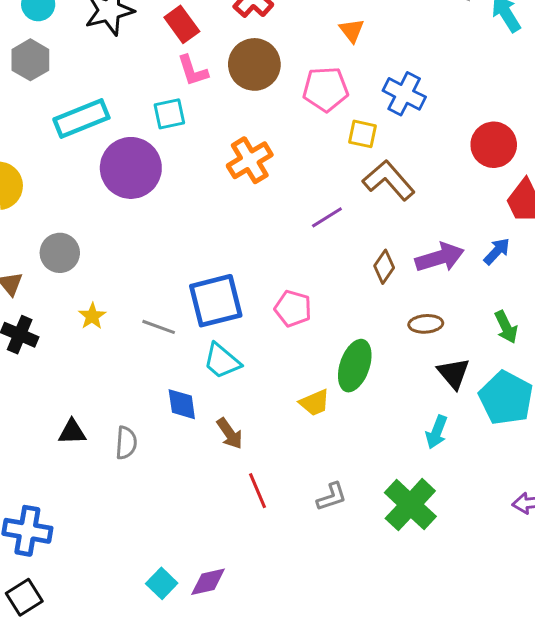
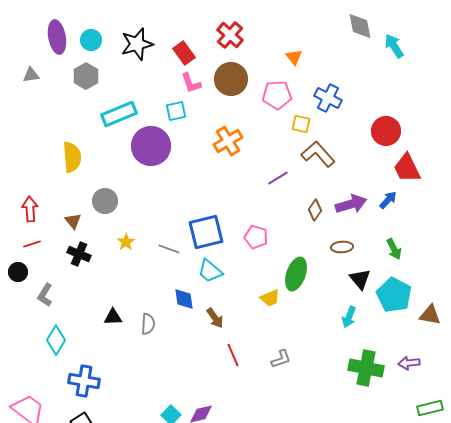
green cross: (410, 505) -> (366, 368), moved, turned -32

